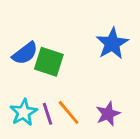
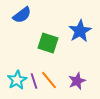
blue semicircle: (25, 53) -> (22, 15), moved
green square: (49, 62) -> (48, 43), moved

